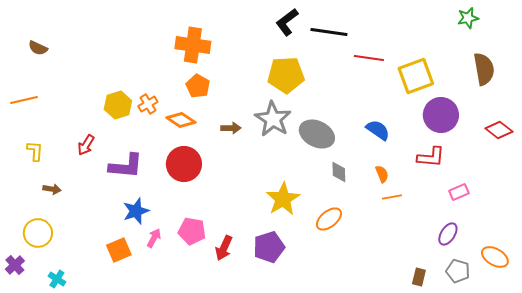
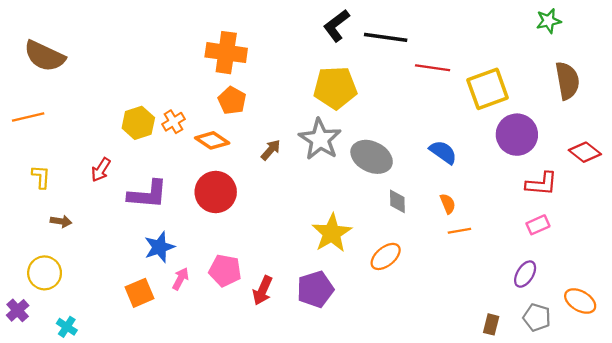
brown semicircle: (38, 48) -> (45, 56), size x1.8
brown arrow: (231, 128) -> (271, 150), turned -48
red L-shape: (431, 157) -> (542, 184), moved

